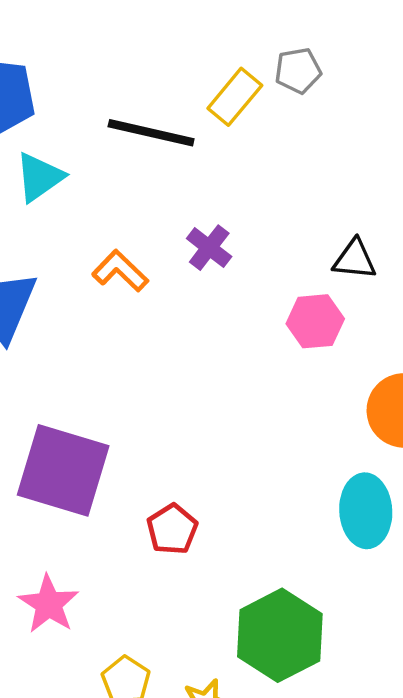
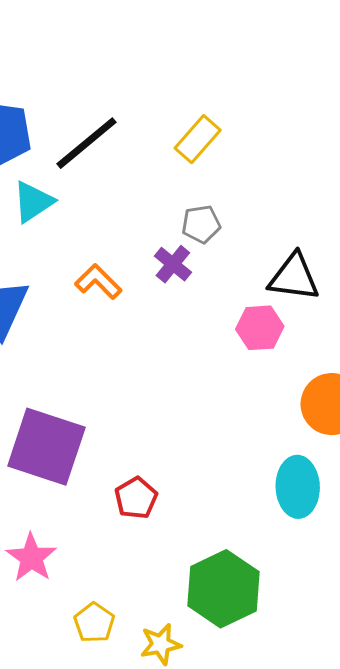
gray pentagon: (298, 71) -> (201, 224), moved
black line: (151, 133) -> (87, 143), moved, turned -54
black triangle: (355, 259) -> (294, 277), size x1.4

